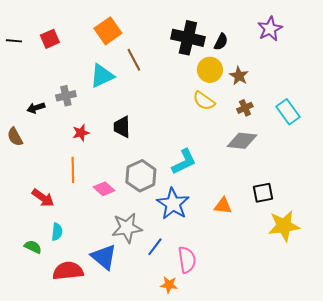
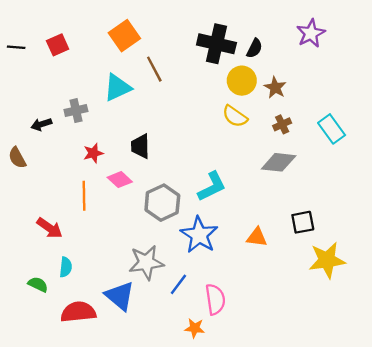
pink diamond: (104, 189) -> (120, 180), moved

